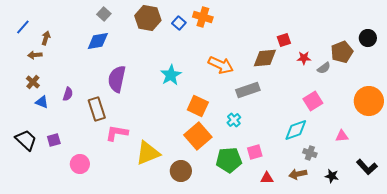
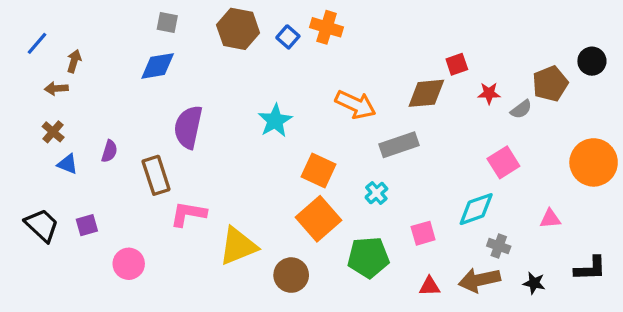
gray square: (104, 14) -> (167, 22), turned -32
pink square: (255, 152) -> (423, 233), moved
black L-shape: (367, 167) -> (590, 269), turned -50
brown arrow: (298, 174) -> (479, 280), size x1.4

